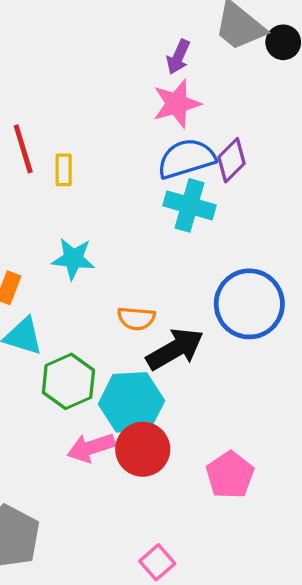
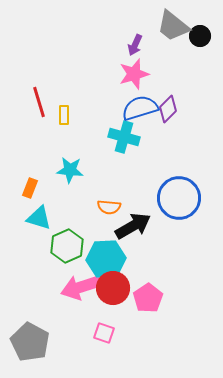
cyan cross: (190, 205) -> (124, 137), moved
pink arrow: (91, 448) -> (81, 287), size x1.4
pink pentagon: (230, 475) -> (148, 298), moved
pink square: (157, 562) -> (104, 333), moved, turned -30

